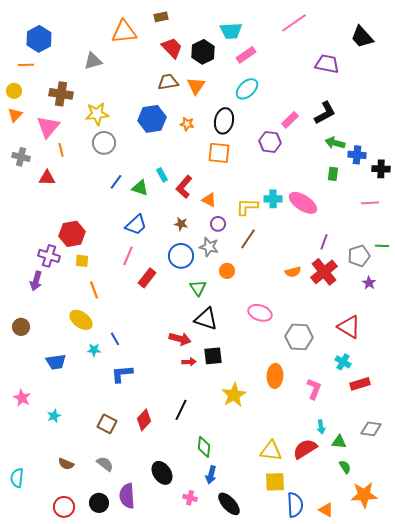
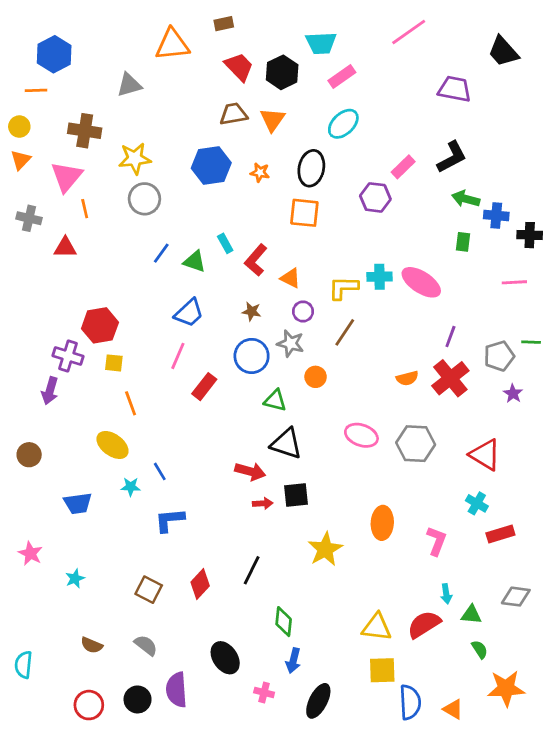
green triangle: (198, 288) -> (275, 400), turned -42
gray hexagon: (299, 337) -> (416, 444), moved
black ellipse: (229, 504) -> (318, 701), turned 70

